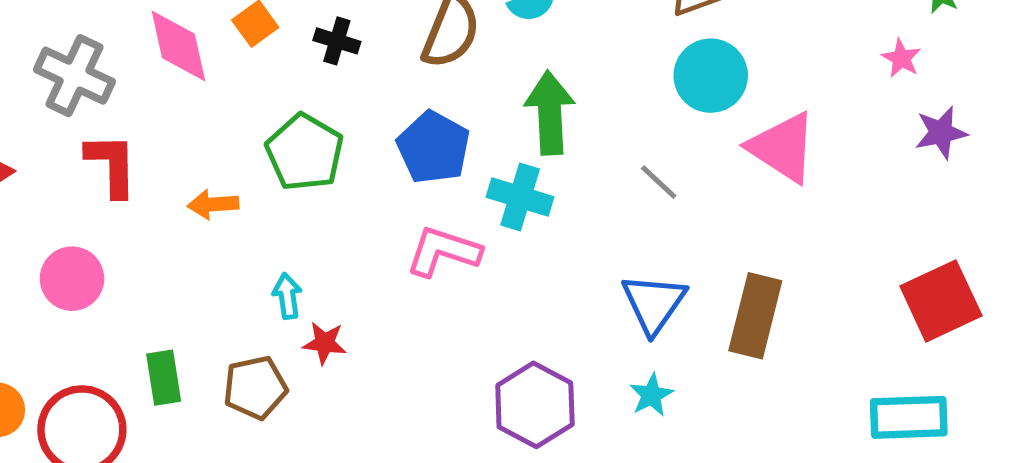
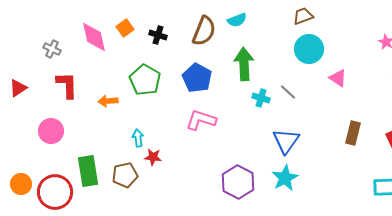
gray cross: (74, 76) -> (52, 49), size x0.6
pink triangle: (783, 147) -> (338, 78), size x0.6
cyan cross: (520, 197) -> (261, 98), moved, size x0.7
brown rectangle: (755, 316) -> (353, 133), moved, size x0.7
green rectangle: (164, 378) -> (88, 171), size x1.4
cyan star: (651, 395) -> (285, 178), size x1.5

